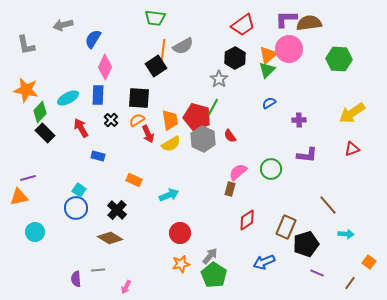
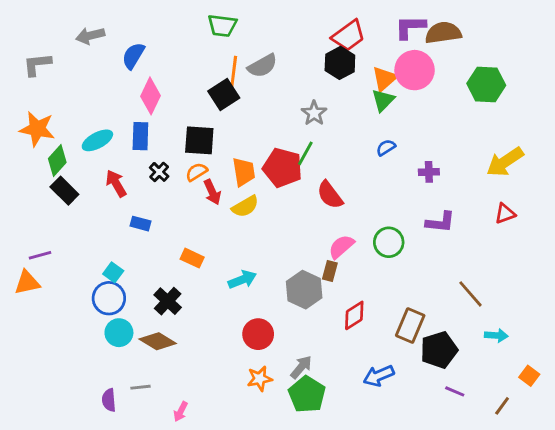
gray L-shape: (26, 45) -> (37, 64), turned 95
black hexagon: (235, 58) -> (340, 63), moved
red semicircle: (230, 136) -> (330, 195), size x1.5
gray hexagon: (203, 139) -> (304, 290), moved
cyan circle: (35, 232) -> (119, 333), moved

